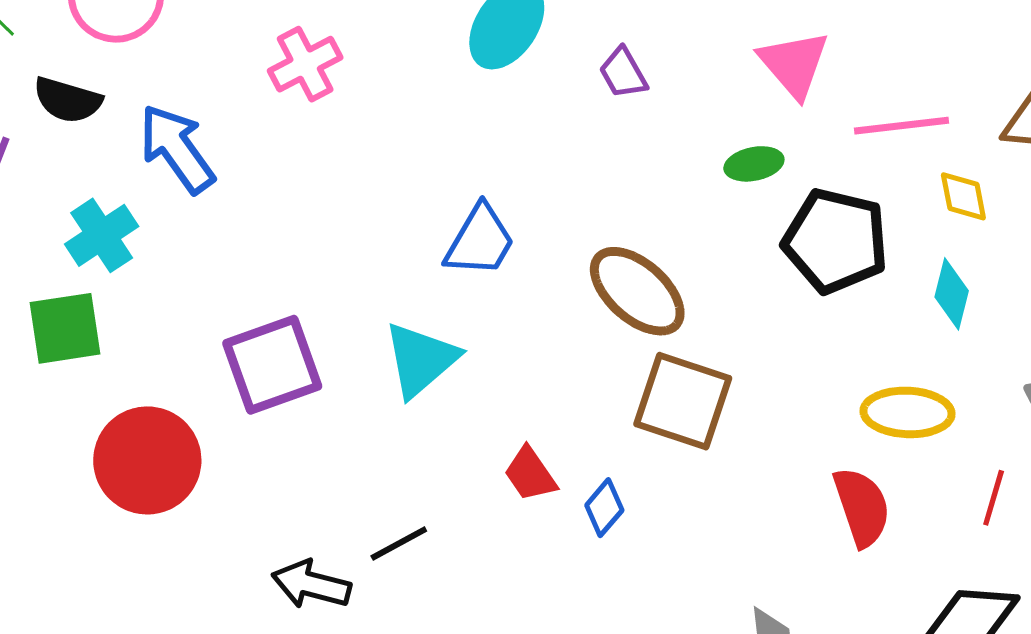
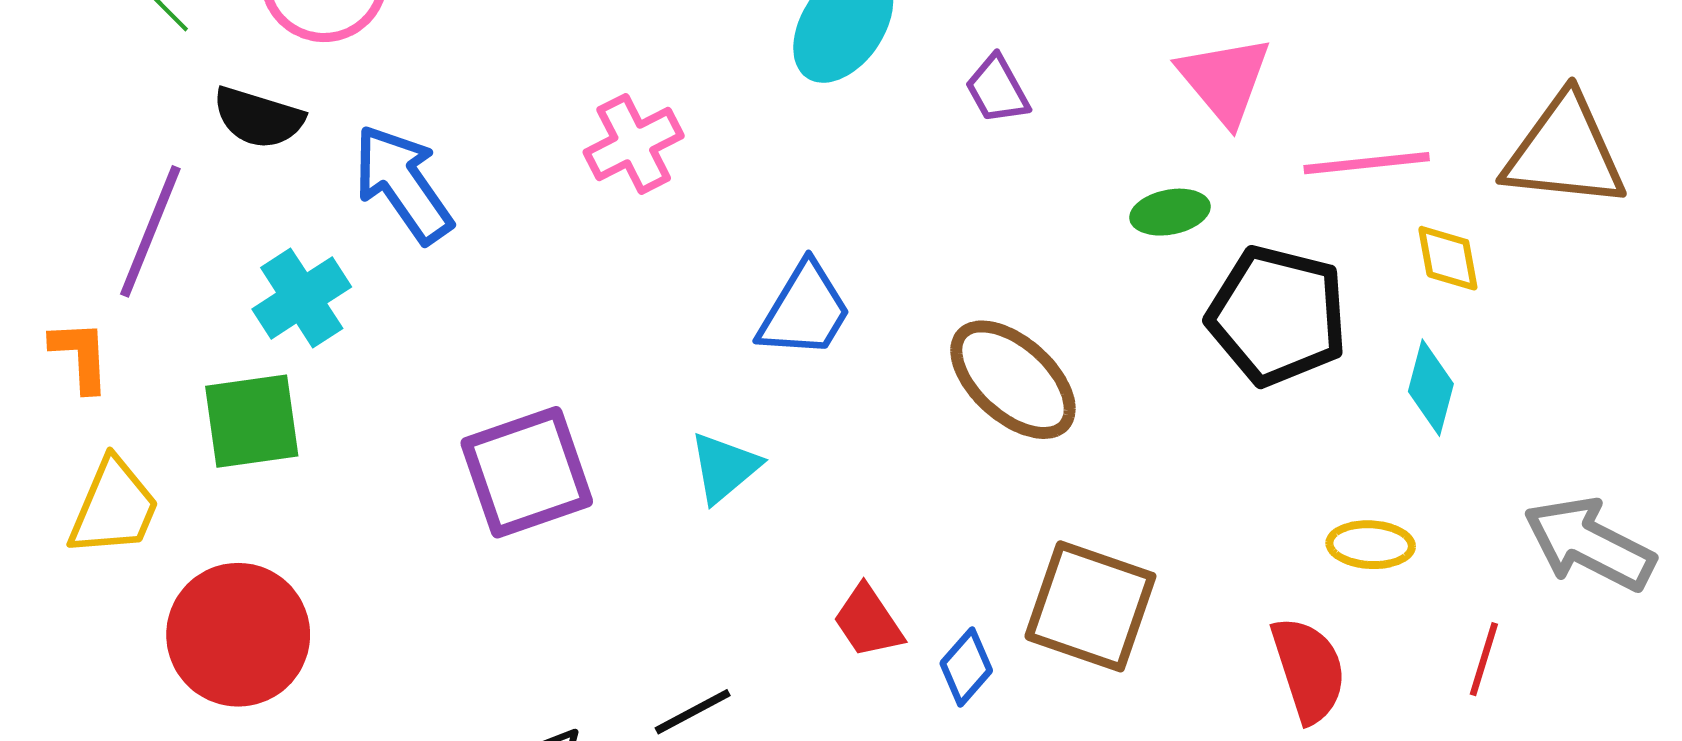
pink cross: (305, 64) -> (634, 144), moved
cyan triangle: (421, 359) -> (724, 467), size x0.7
brown square: (683, 401) -> (1090, 606), moved
yellow ellipse: (907, 412) -> (1371, 545), size x0.7
red circle: (147, 460) -> (238, 635), moved

